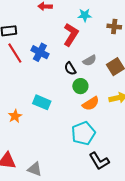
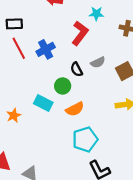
blue cross: (40, 52) -> (46, 49), turned 30
green circle: (80, 86) -> (63, 86), moved
orange semicircle: (91, 104) -> (75, 109), moved

